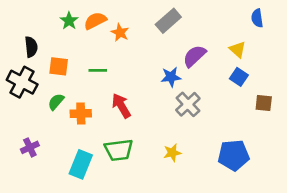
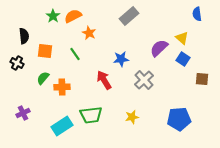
orange star: (120, 32) -> (89, 33), moved
purple semicircle: (194, 56) -> (159, 48), moved
green line: (98, 70) -> (75, 54), turned 56
blue star: (171, 77) -> (121, 59), moved
black cross: (22, 82) -> (17, 63), size x0.6
red arrow: (121, 106) -> (104, 80), moved
cyan rectangle: (81, 164) -> (62, 126), turned 35

